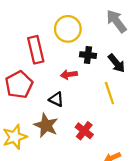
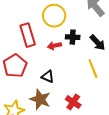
red arrow: (69, 75) -> (54, 46), moved

